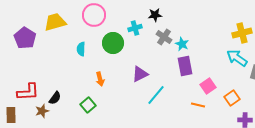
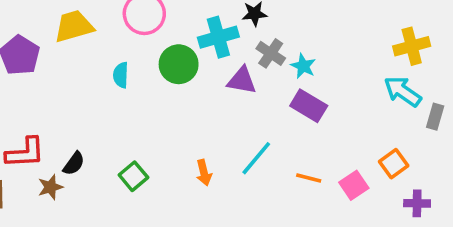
cyan cross: (135, 28) -> (218, 37), size x1.5
purple rectangle: (185, 66) -> (309, 106), turned -48
purple triangle: (140, 74) -> (242, 80), moved, turned 36
orange arrow: (100, 79) -> (204, 173), moved
pink square: (208, 86) -> (354, 185), moved
orange line: (198, 105) -> (309, 178), moved

